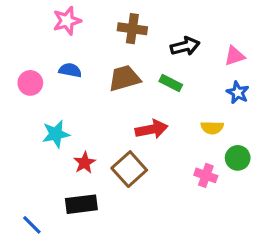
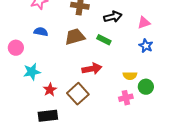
pink circle: (30, 83) -> (16, 48), moved
yellow semicircle: (212, 128) -> (130, 76), moved
pink cross: (206, 175) -> (126, 98), turned -32

